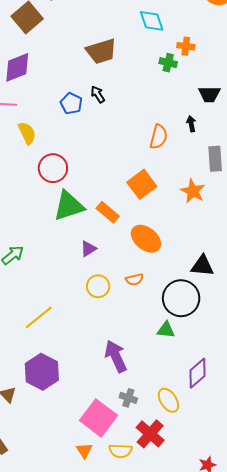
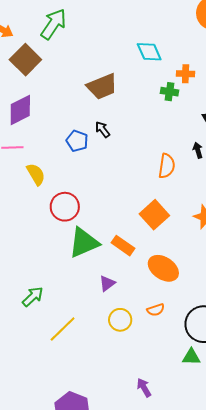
yellow line: (39, 317) -> (63, 329), moved
purple arrow: (116, 356) -> (144, 388), size x0.6

